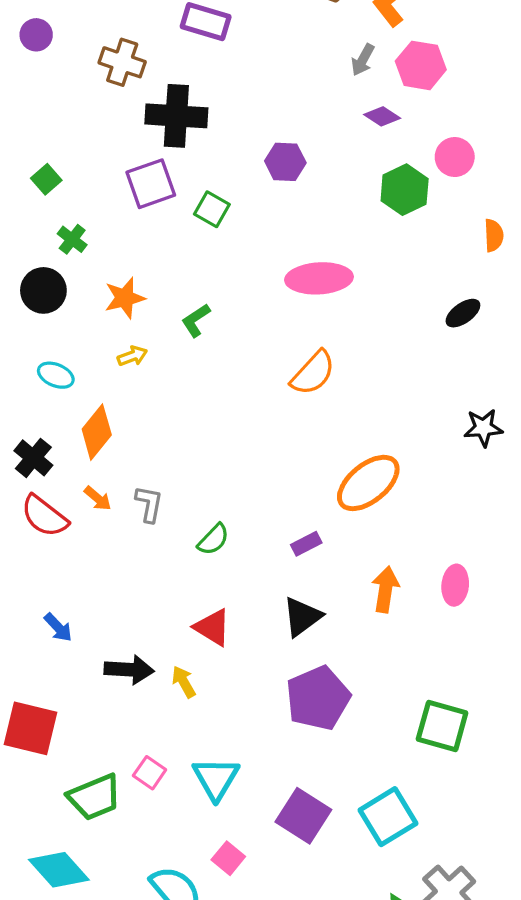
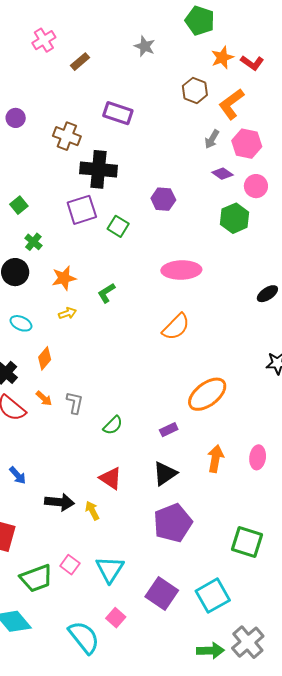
pink circle: (455, 157) -> (256, 186), moved
orange diamond: (97, 432) -> (45, 358), size x0.7

